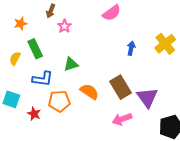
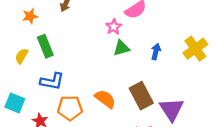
pink star: (64, 26) -> (114, 27), moved
green triangle: (71, 64) -> (121, 48), moved

